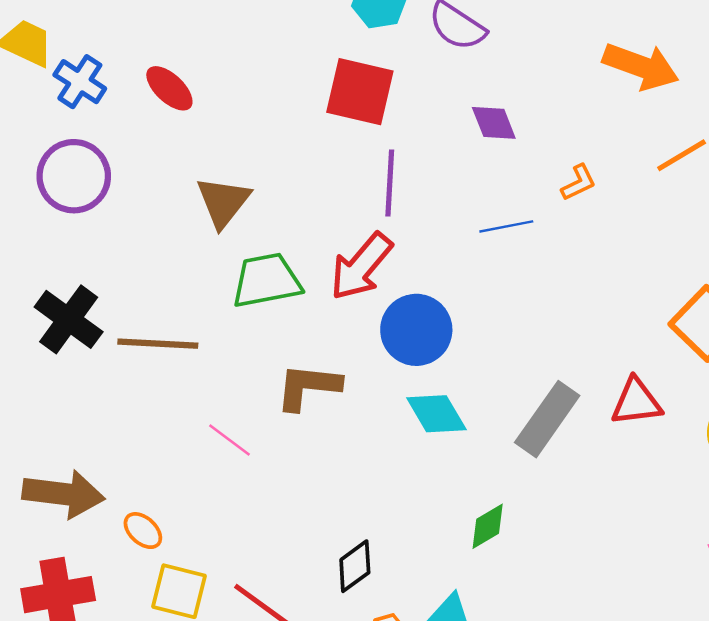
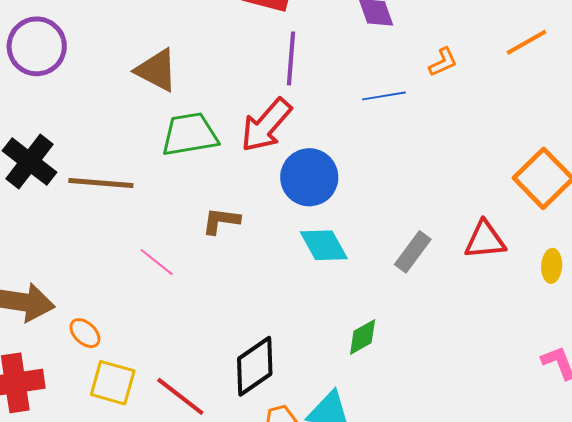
brown triangle: (223, 202) -> (156, 70), turned -42
brown L-shape: (308, 387) -> (221, 221), size x0.7
gray rectangle: (547, 419) -> (413, 252), size x0.7
black diamond: (355, 566) -> (255, 366), size x1.4

